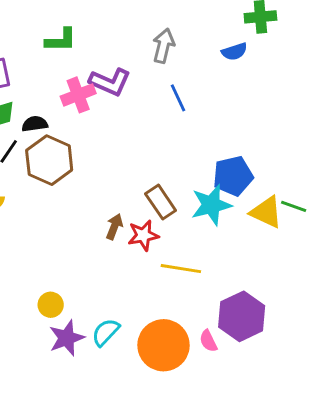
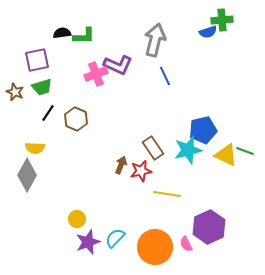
gray arrow: (164, 46) -> (155, 40), size x1.4
blue semicircle: (234, 52) -> (208, 32), moved
black semicircle: (35, 124) -> (62, 33), moved
brown hexagon: (49, 160) -> (76, 119), size x0.7

